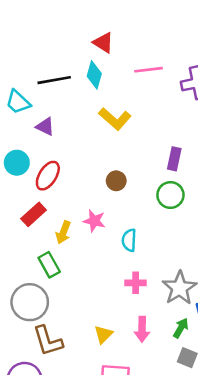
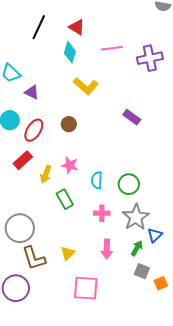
black line: (54, 80) -> (39, 27), moved, turned -55
purple rectangle: (174, 159) -> (132, 117), turned -66
brown circle: (116, 181) -> (69, 124), moved
green circle: (170, 195) -> (129, 184), moved
green rectangle: (49, 265) -> (65, 199), moved
yellow triangle: (103, 334) -> (68, 253), moved

